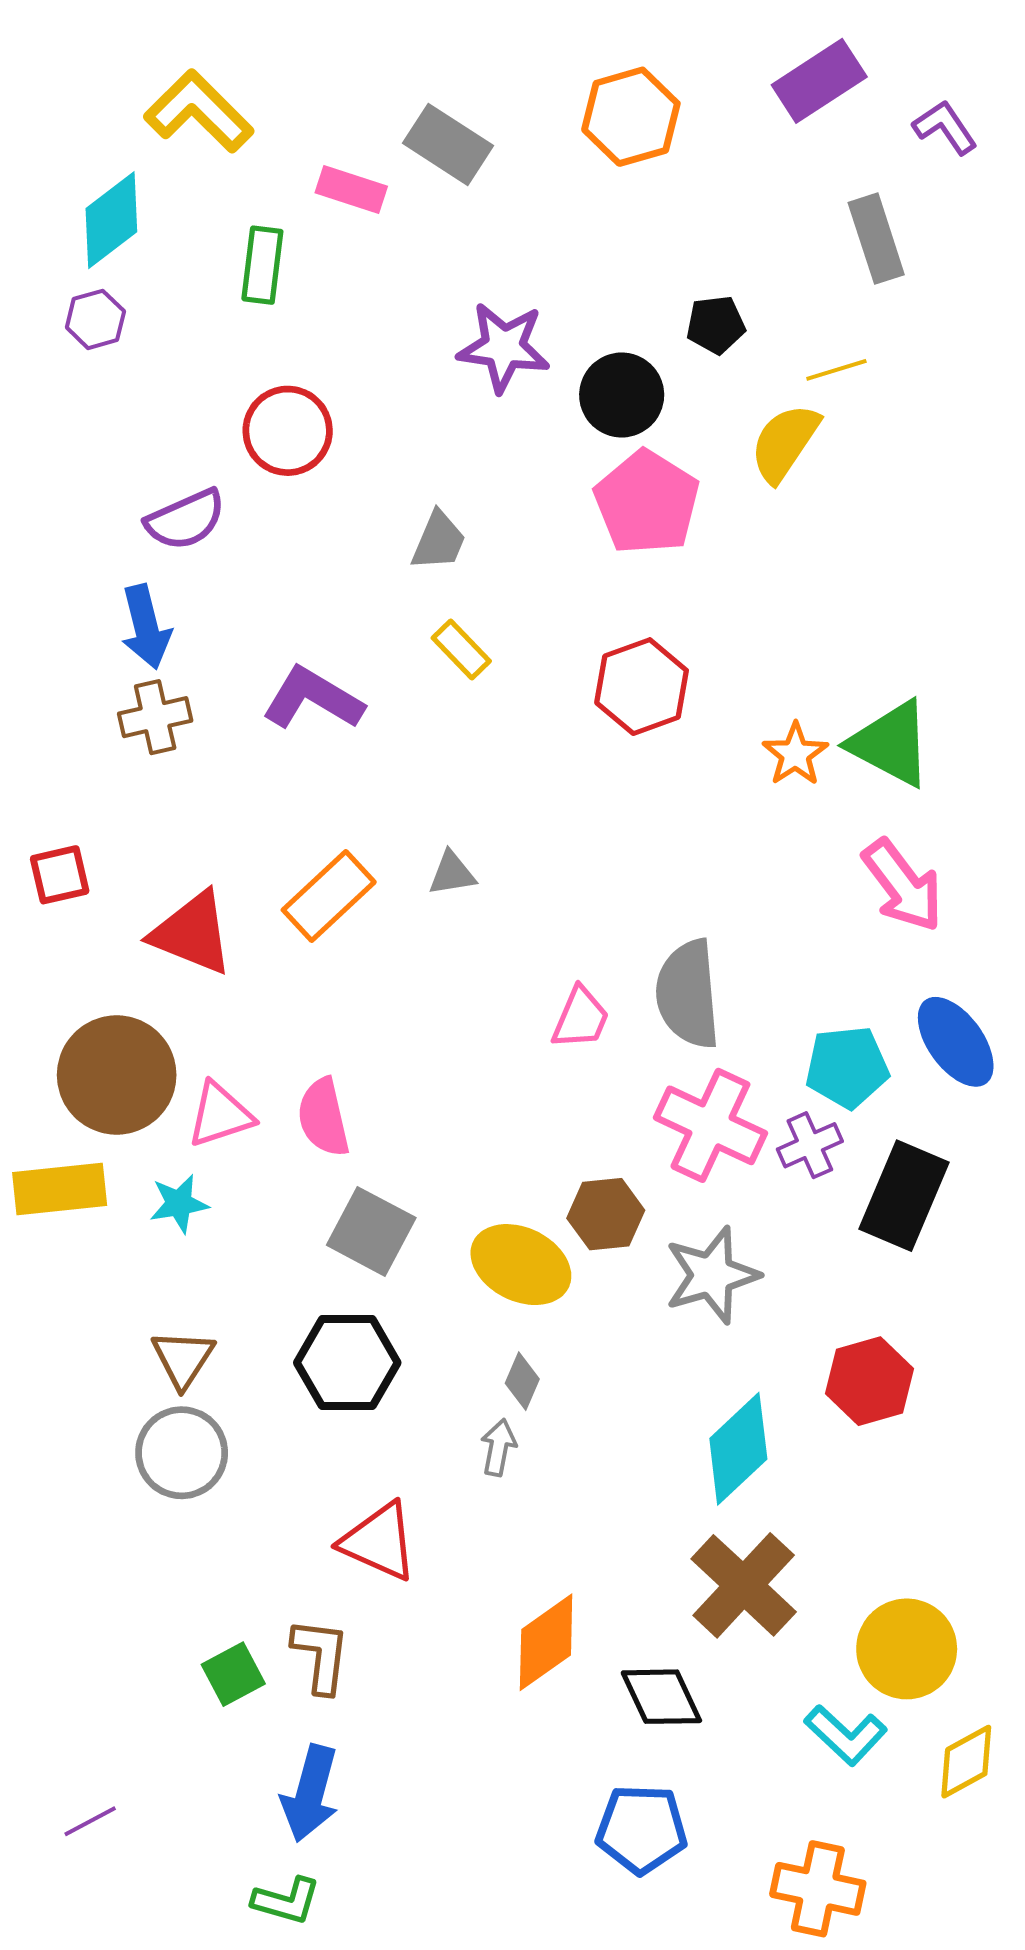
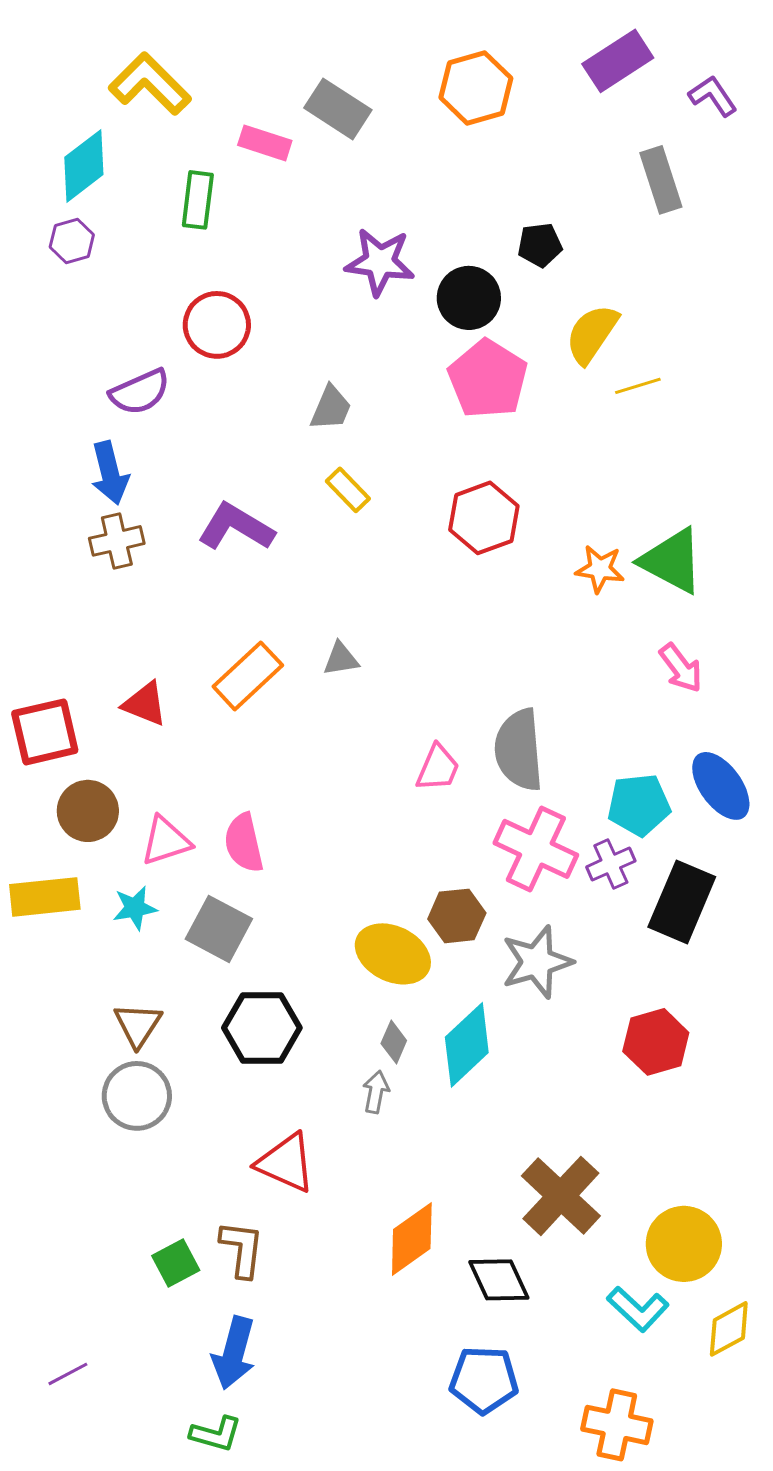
yellow line: (836, 370) -> (638, 386), moved
orange star: (795, 754) -> (600, 569), turned -30
red square: (60, 875) -> (45, 732), moved, size x1.5
pink arrow: (903, 885) -> (681, 668), size x0.7
red triangle: (192, 933) -> (145, 704), size x0.7
brown circle: (117, 1075) -> (88, 811), size x0.7
gray square: (371, 1231) -> (219, 929), moved
cyan diamond: (738, 1449) -> (467, 1045), moved

